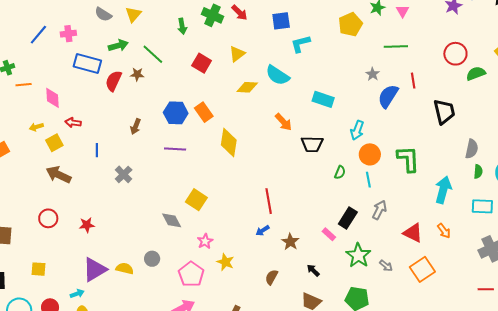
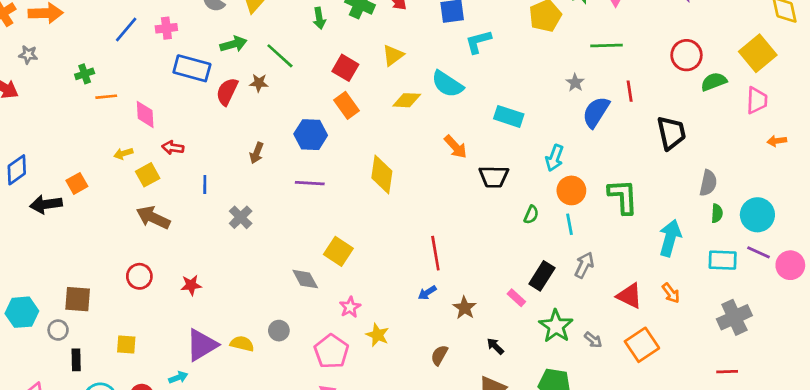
orange rectangle: (204, 112) -> (346, 105), moved

